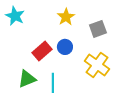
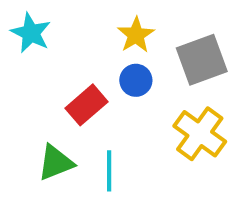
gray square: (98, 29) -> (202, 60), size x1.4
blue circle: (65, 47) -> (136, 80), moved

